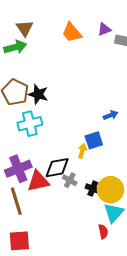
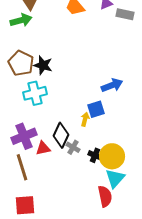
blue arrow: (111, 115) -> (112, 85), size x1.5
black diamond: (57, 168) -> (61, 135), turned -55
red triangle: (38, 181) -> (43, 148), size x0.7
red semicircle: (103, 232) -> (105, 196), size x1.5

